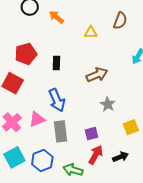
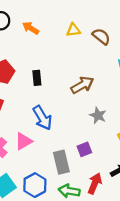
brown semicircle: (120, 21) -> (101, 36), moved, turned -66
yellow triangle: (91, 32) -> (73, 30), moved
gray rectangle: (61, 131) -> (61, 162), moved
red arrow: (96, 155) -> (95, 183), moved

